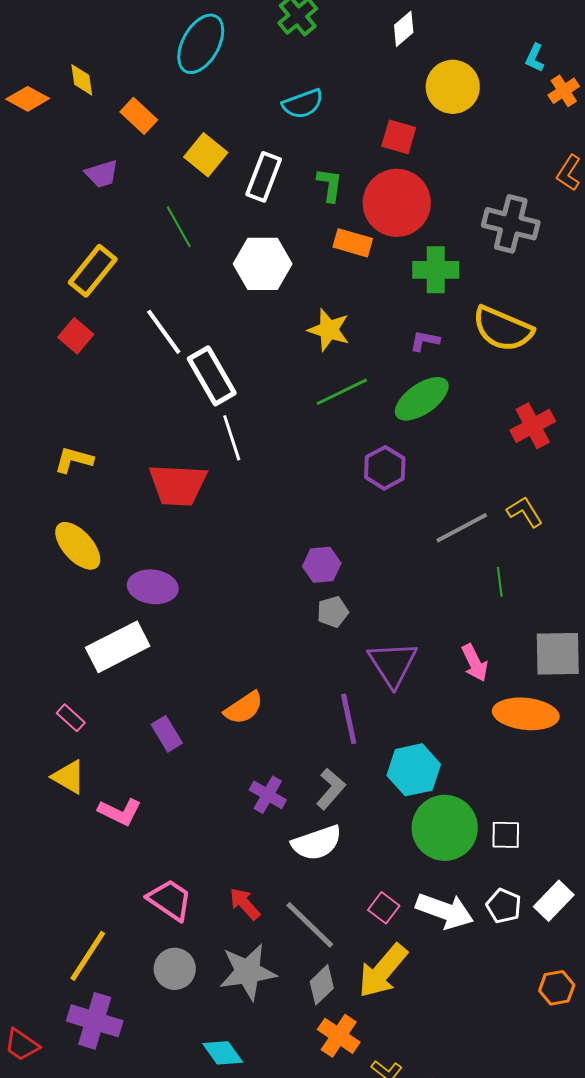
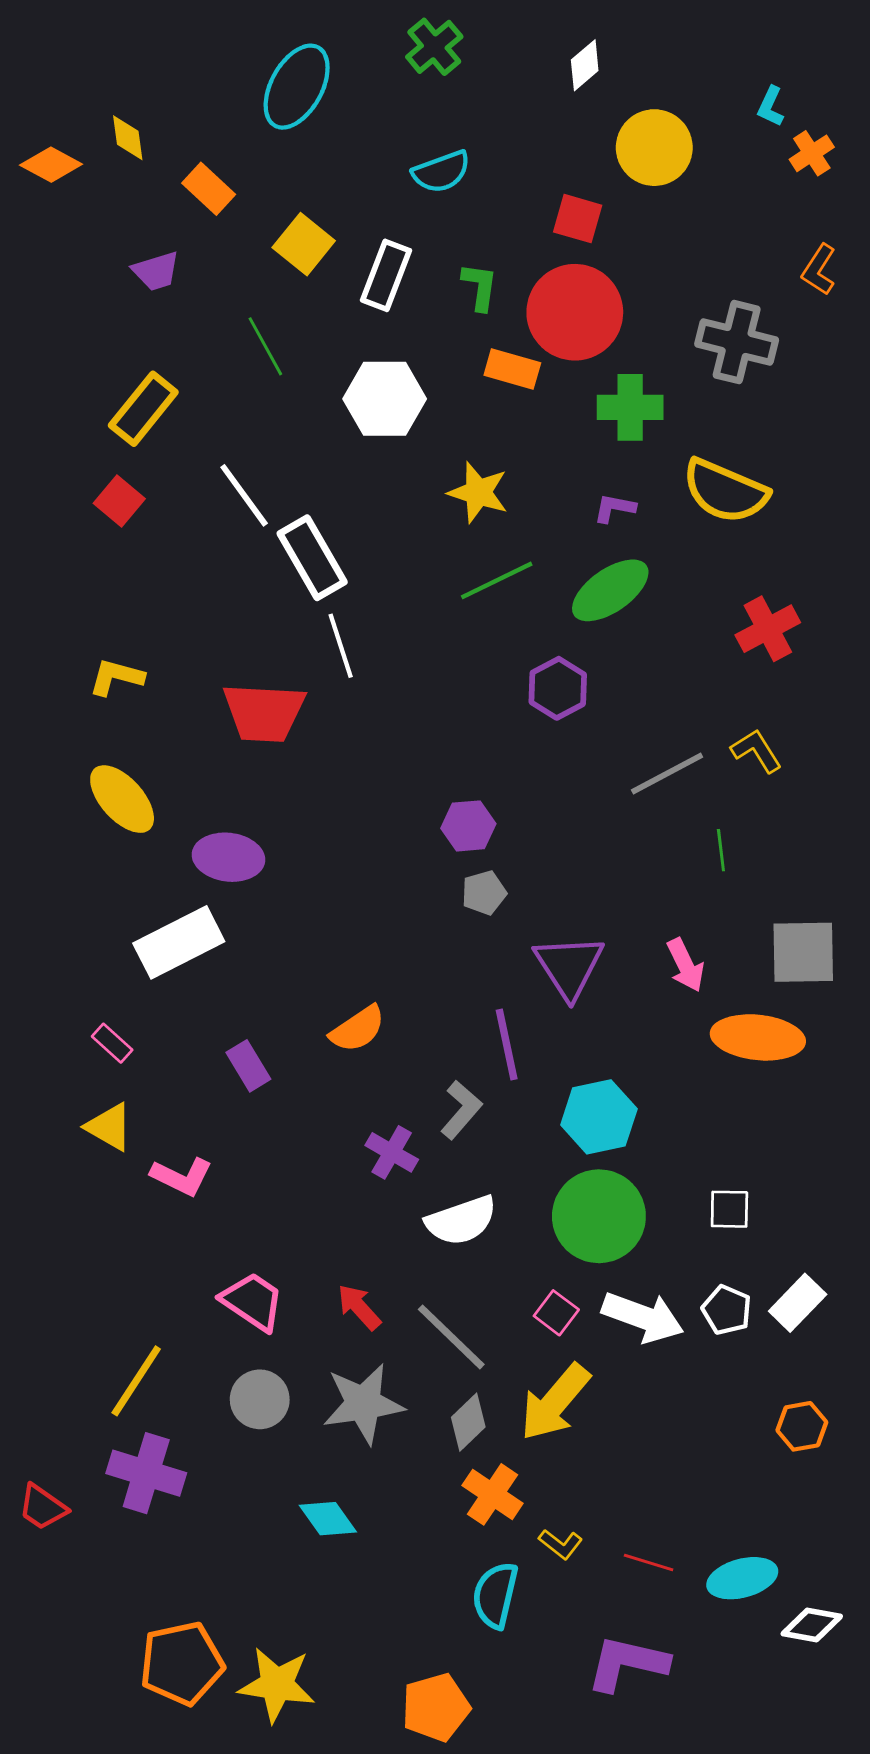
gray L-shape: (331, 789) -> (461, 1110), moved
green circle: (445, 828) -> (599, 1216), moved

